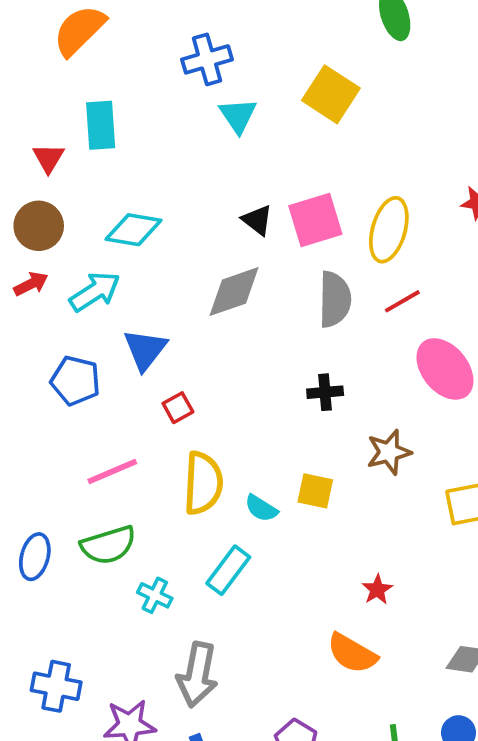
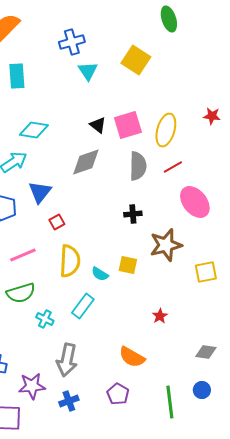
brown star: (389, 452) -> (166, 245), size x1.4
orange semicircle: (352, 653) -> (132, 357), moved

